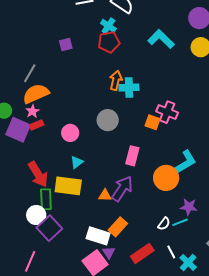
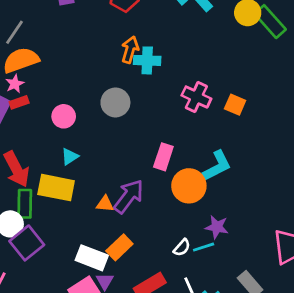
orange square: (153, 122) -> (235, 105), moved
pink rectangle: (132, 156) -> (163, 157), moved

